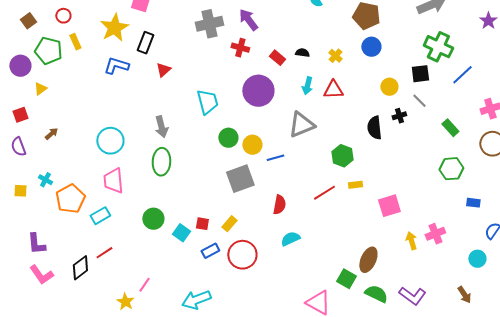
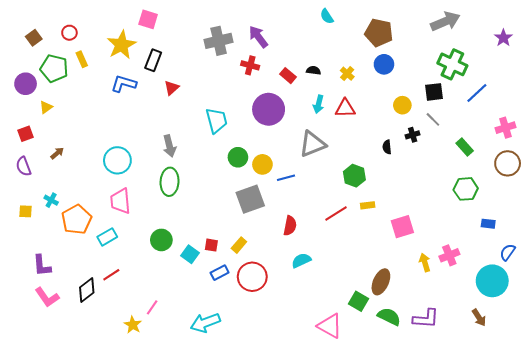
black semicircle: (374, 128) -> (387, 147), size x0.6
cyan circle: (477, 259) -> (492, 281), size x1.8
purple L-shape: (412, 296) -> (426, 319), turned -32

